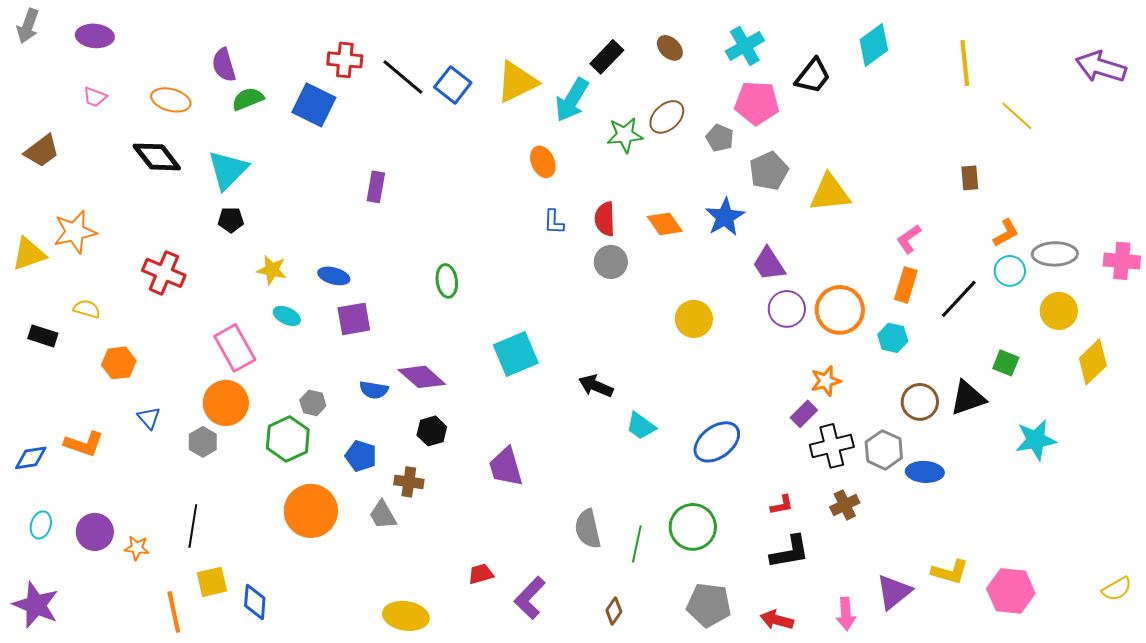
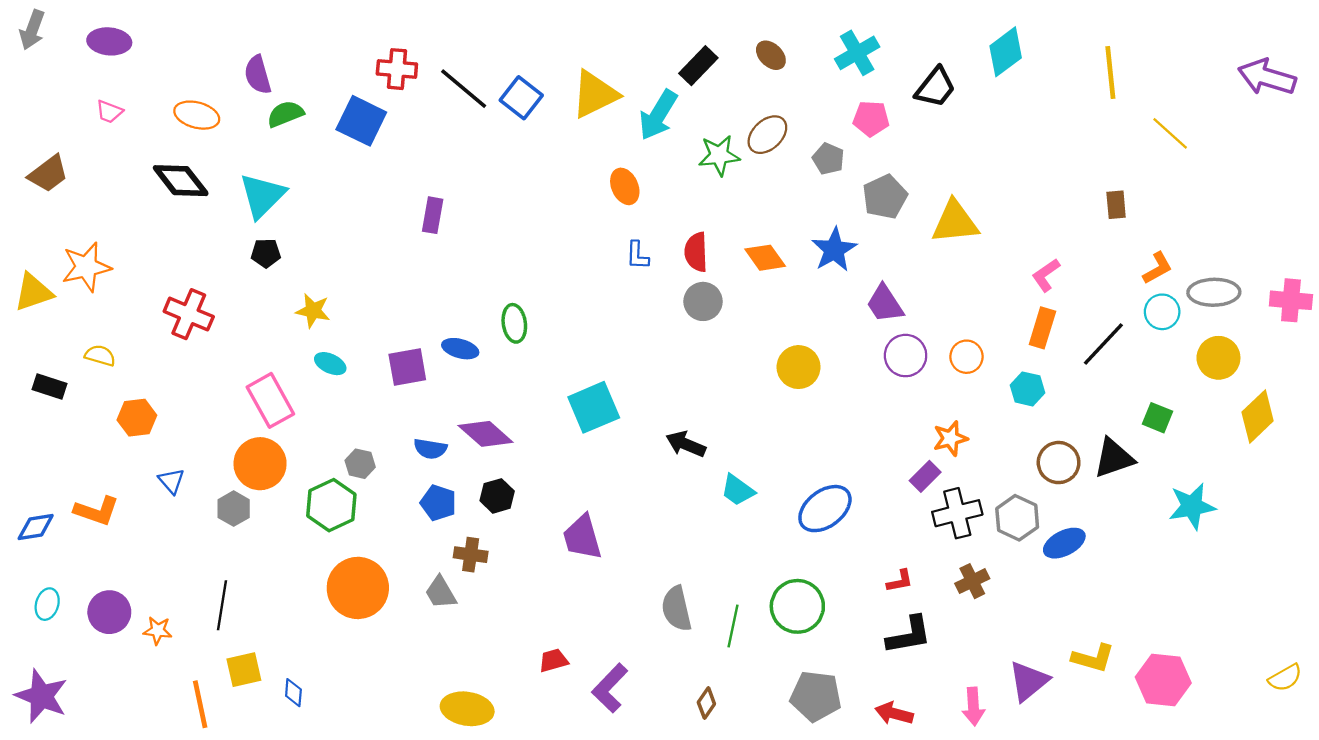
pink pentagon: (757, 103) -> (871, 119), size x0.7
blue ellipse: (334, 276) -> (460, 349), moved
orange circle: (840, 310) -> (967, 357), size x0.6
blue pentagon: (361, 456) -> (438, 503), moved
blue ellipse: (925, 472) -> (1064, 543), turned -30
blue diamond: (255, 602) -> (293, 693), size x0.7

